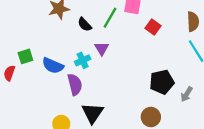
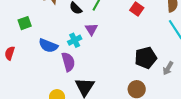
green square: (25, 56) -> (25, 23), moved

